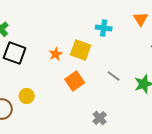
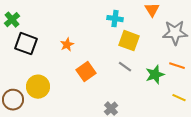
yellow square: (81, 50) -> (129, 41), moved
yellow circle: (27, 96) -> (38, 87), size x1.5

